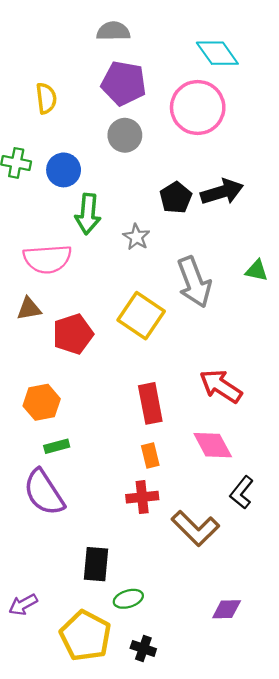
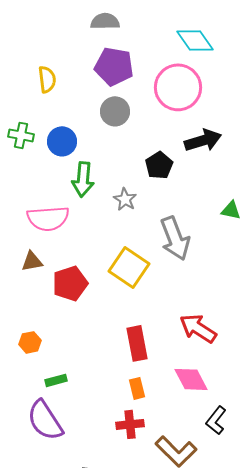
black arrow: (222, 192) -> (203, 140), moved
green triangle: (257, 270) -> (231, 210), moved
orange hexagon: (42, 402) -> (30, 342), moved, size x0.7

